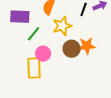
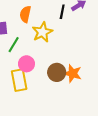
orange star: (87, 46) -> (73, 73), moved, turned 30
brown circle: (72, 49) -> (57, 72), moved

